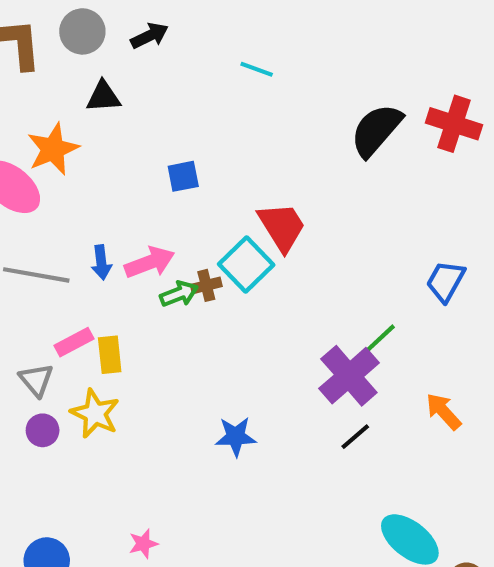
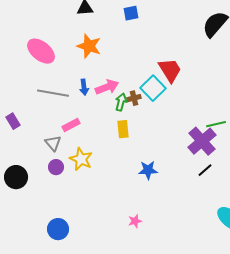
orange star: (53, 149) -> (89, 46), moved, turned -30
blue square: (183, 176) -> (131, 13), moved
green arrow: (179, 294) -> (121, 102), turned -54
green line: (378, 340) -> (216, 124), turned 30
yellow rectangle: (110, 355) -> (123, 129), moved
pink star: (143, 544) -> (135, 221), moved

